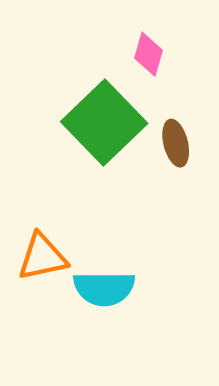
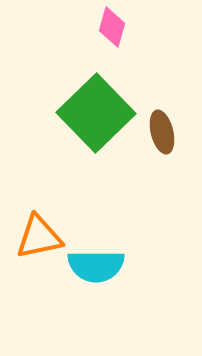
pink diamond: (149, 54) -> (112, 27), moved

